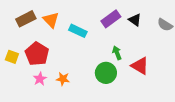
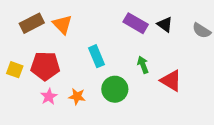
purple rectangle: (111, 19) -> (136, 23), turned 66
cyan rectangle: (78, 31) -> (97, 56), moved, turned 42
red pentagon: (37, 54) -> (45, 66), turned -30
green circle: (106, 73) -> (115, 89), moved

